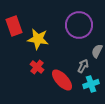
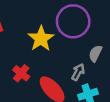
yellow star: (38, 39) -> (41, 39), moved, turned 30

